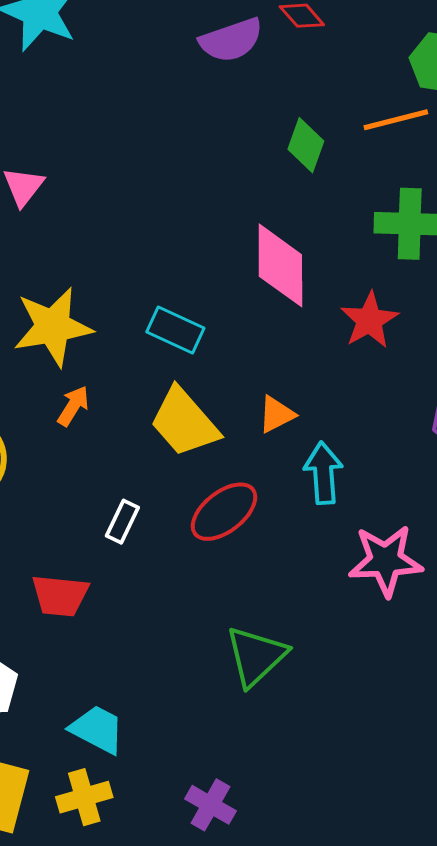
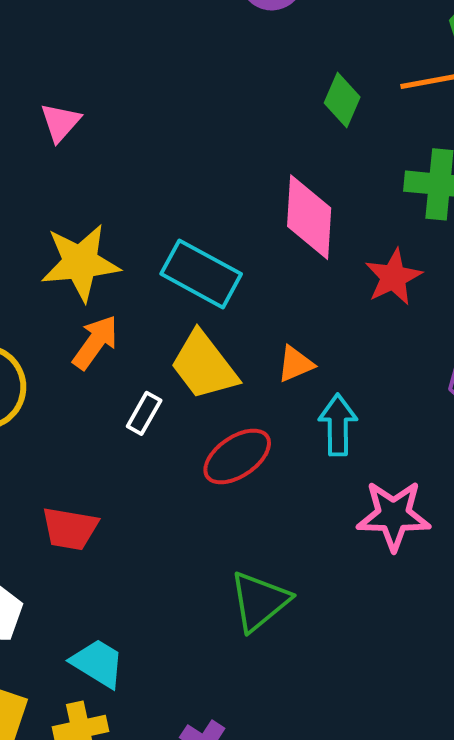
cyan rectangle: (175, 330) -> (201, 274), size x1.4
orange arrow: (73, 406) -> (95, 342), size x1.4
white rectangle: (122, 522) -> (144, 413), moved

